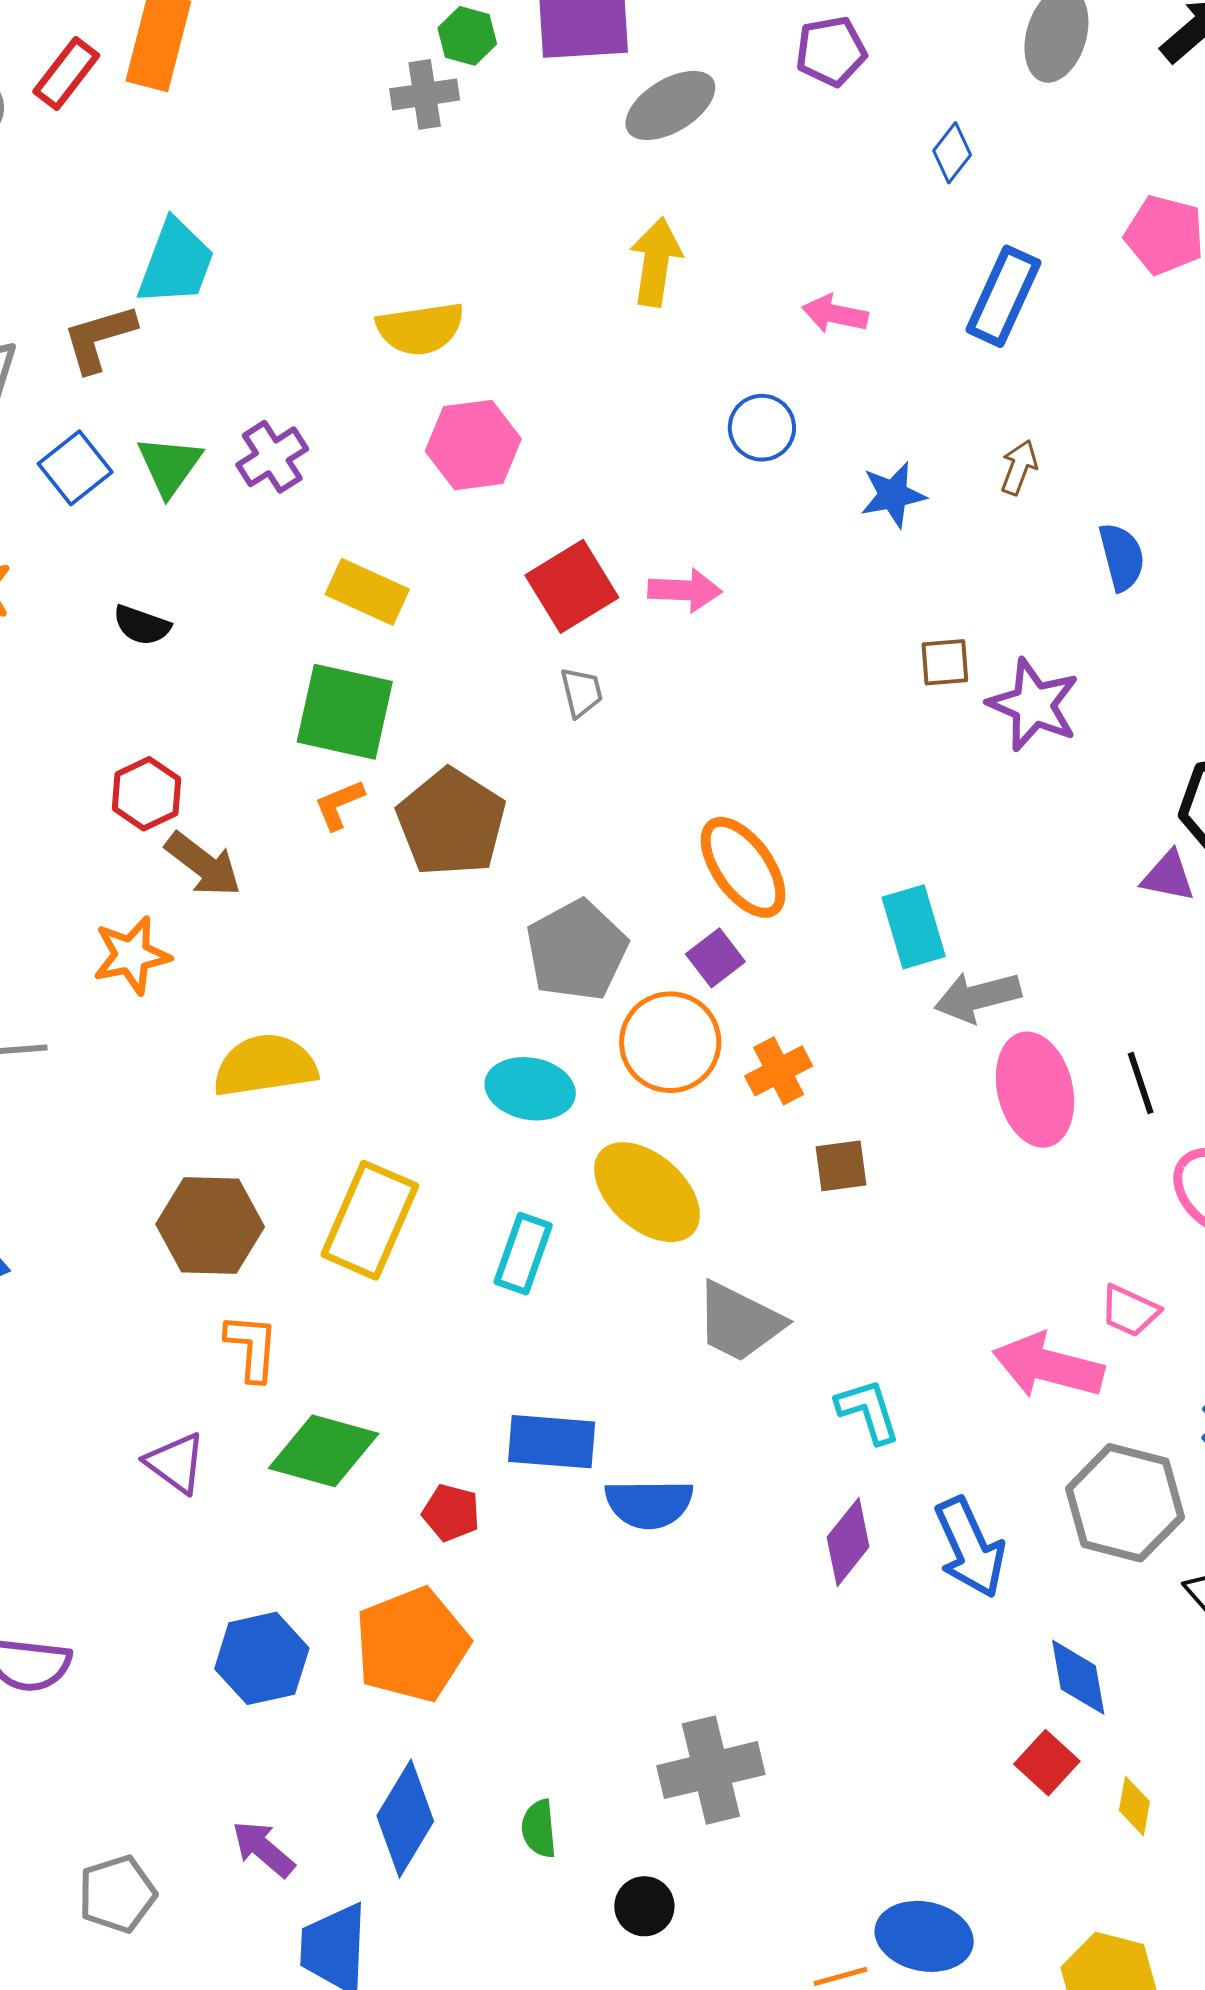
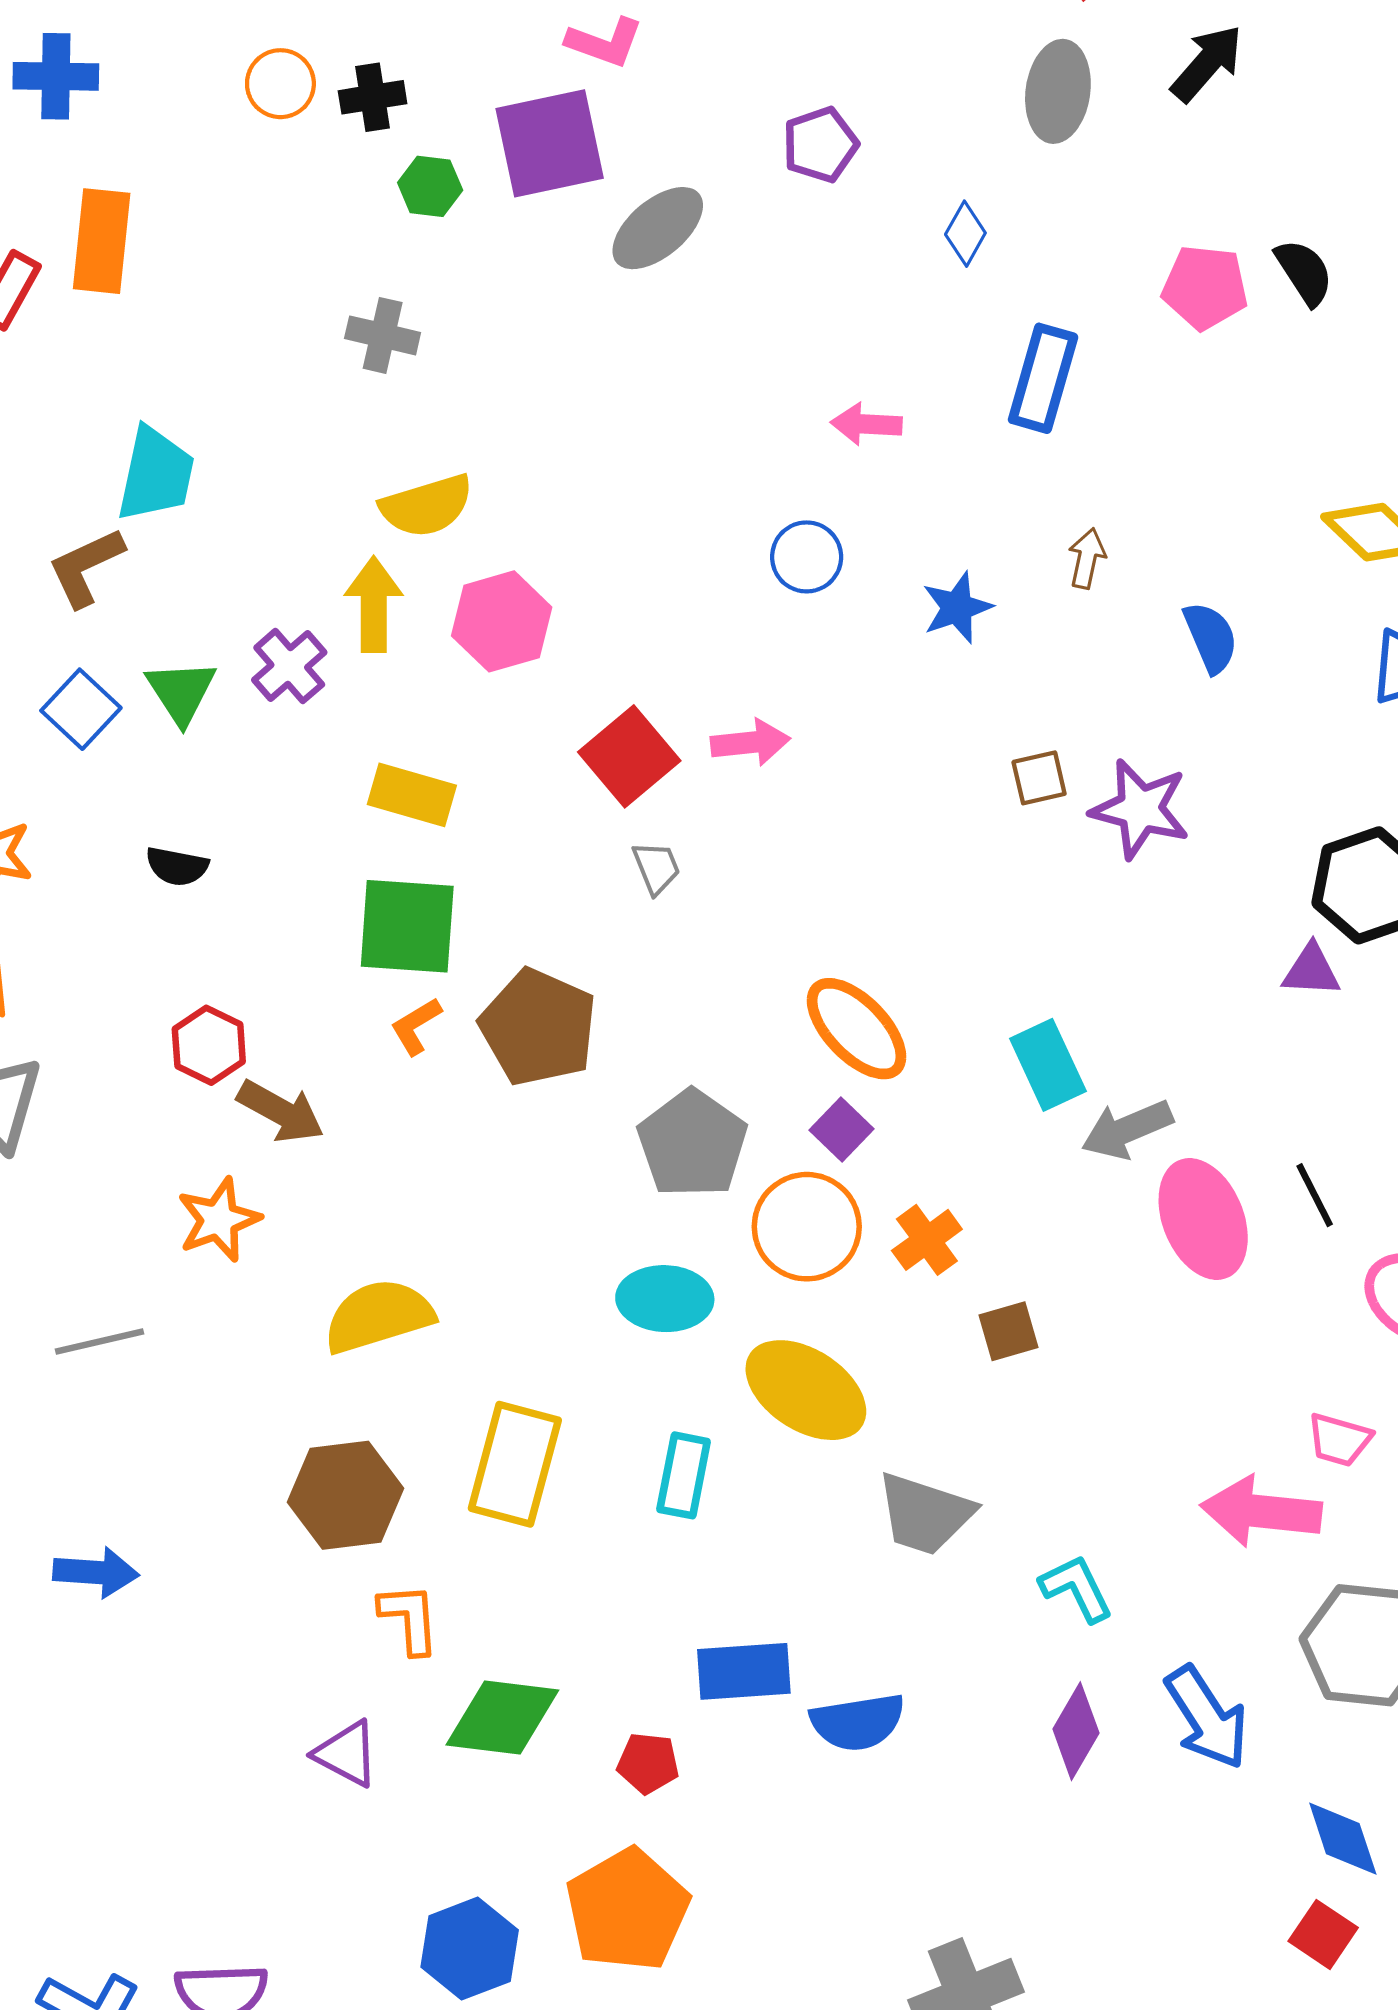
gray cross: (425, 94) -> (383, 335), moved, turned 30
yellow arrow: (656, 262) -> (374, 605), moved

